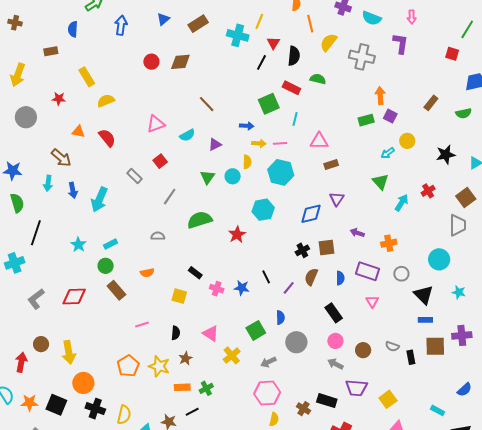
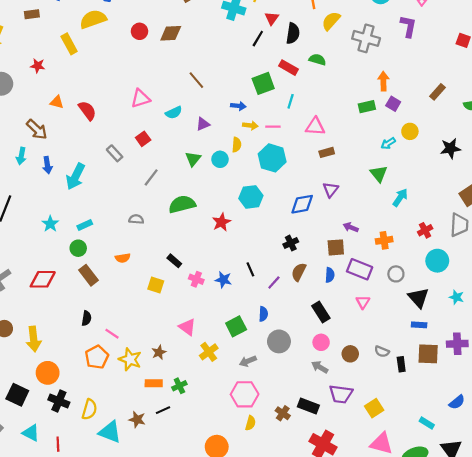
yellow semicircle: (106, 101) -> (93, 19), moved, size x1.4
red cross: (428, 191) -> (425, 230), moved
brown square: (327, 247) -> (336, 247), moved
pink line: (142, 324) -> (112, 334), moved, turned 48
black semicircle: (176, 333) -> (86, 318), moved

